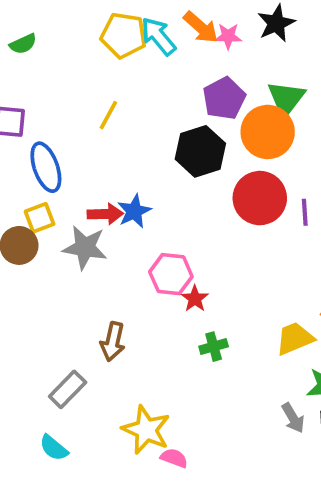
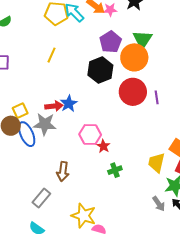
blue ellipse: (46, 167) -> (27, 134), moved
yellow trapezoid: (295, 338) -> (156, 163), turned -50

